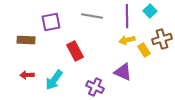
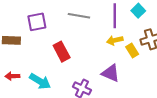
cyan arrow: (54, 80) -> (40, 81), turned -95

